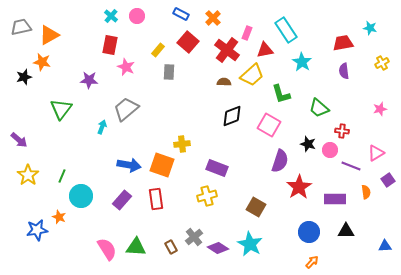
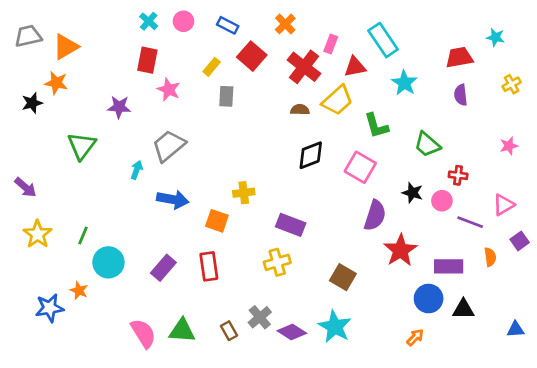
blue rectangle: (181, 14) -> (228, 25), moved
blue arrow: (129, 165) -> (173, 199), moved
orange square: (162, 165) -> (217, 221), size x0.7
blue circle: (309, 232) -> (429, 299), moved
orange arrow: (312, 262) -> (415, 337), moved

